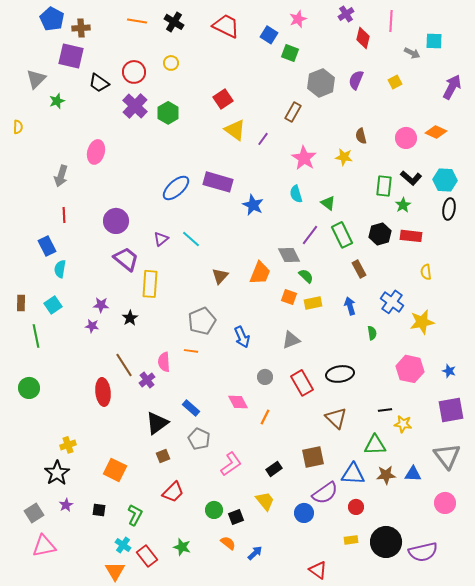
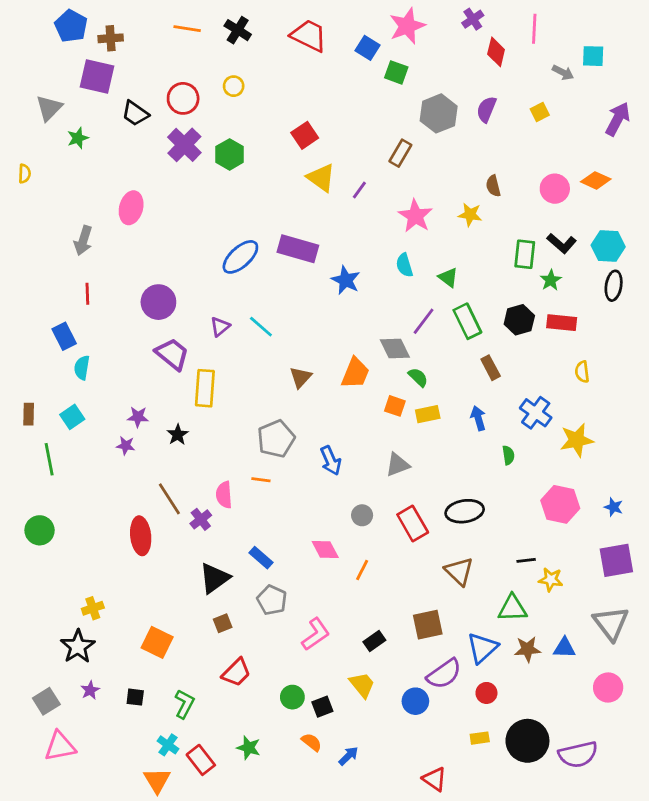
pink star: (298, 19) -> (407, 26), size x1.5
blue triangle: (353, 474) -> (482, 648), turned -45

